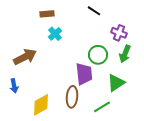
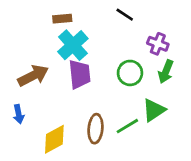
cyan cross: (55, 34) -> (73, 45), size x1.6
purple trapezoid: (84, 74) -> (80, 74), moved
green line: (102, 107) -> (127, 126), moved

